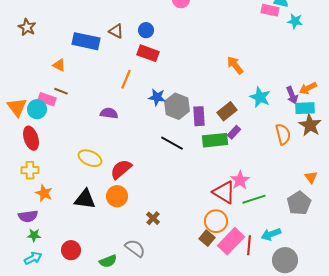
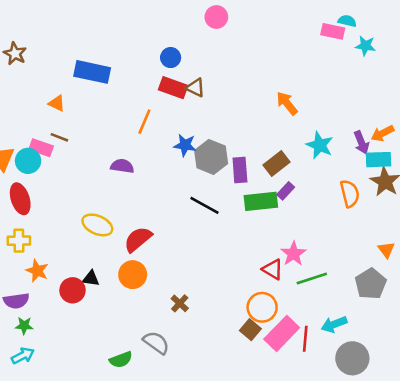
brown triangle: (116, 31) -> (195, 88), moved
red triangle: (224, 192) -> (273, 269), size x0.7
black triangle: (85, 199) -> (91, 279), size x0.6
red circle: (71, 250) -> (72, 290), moved

